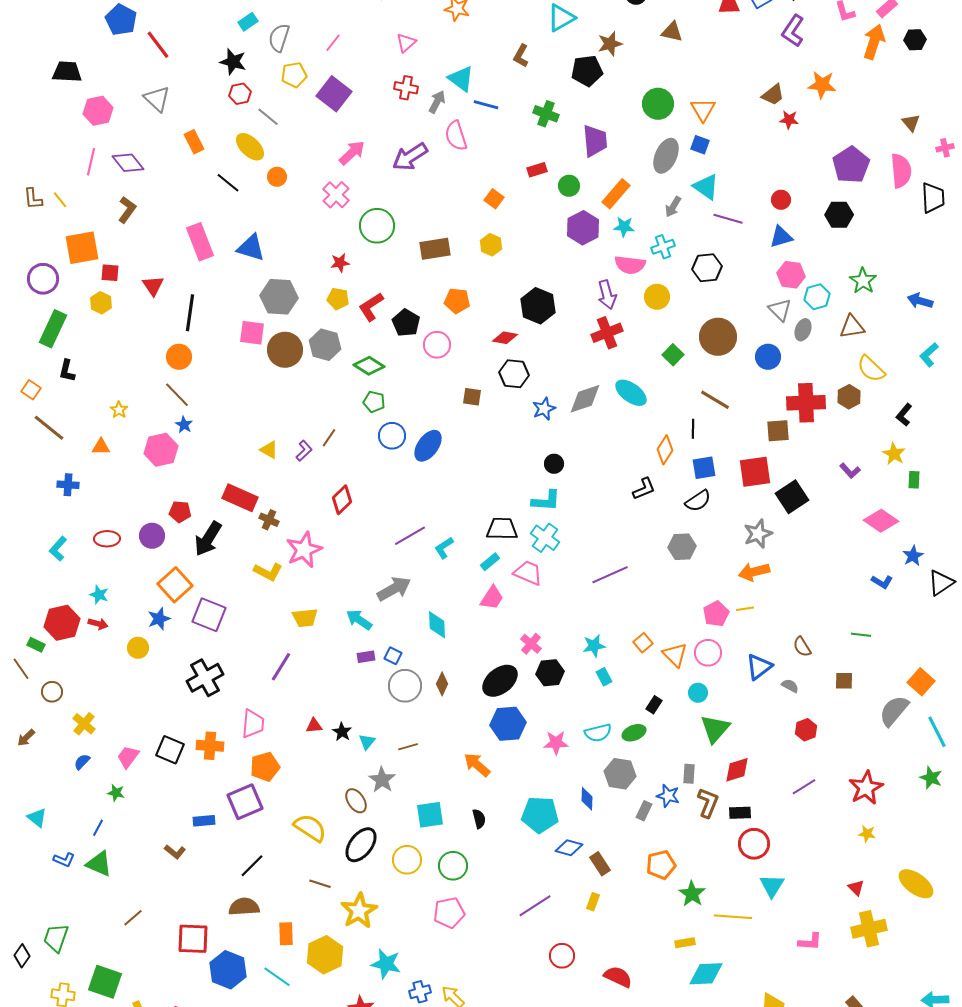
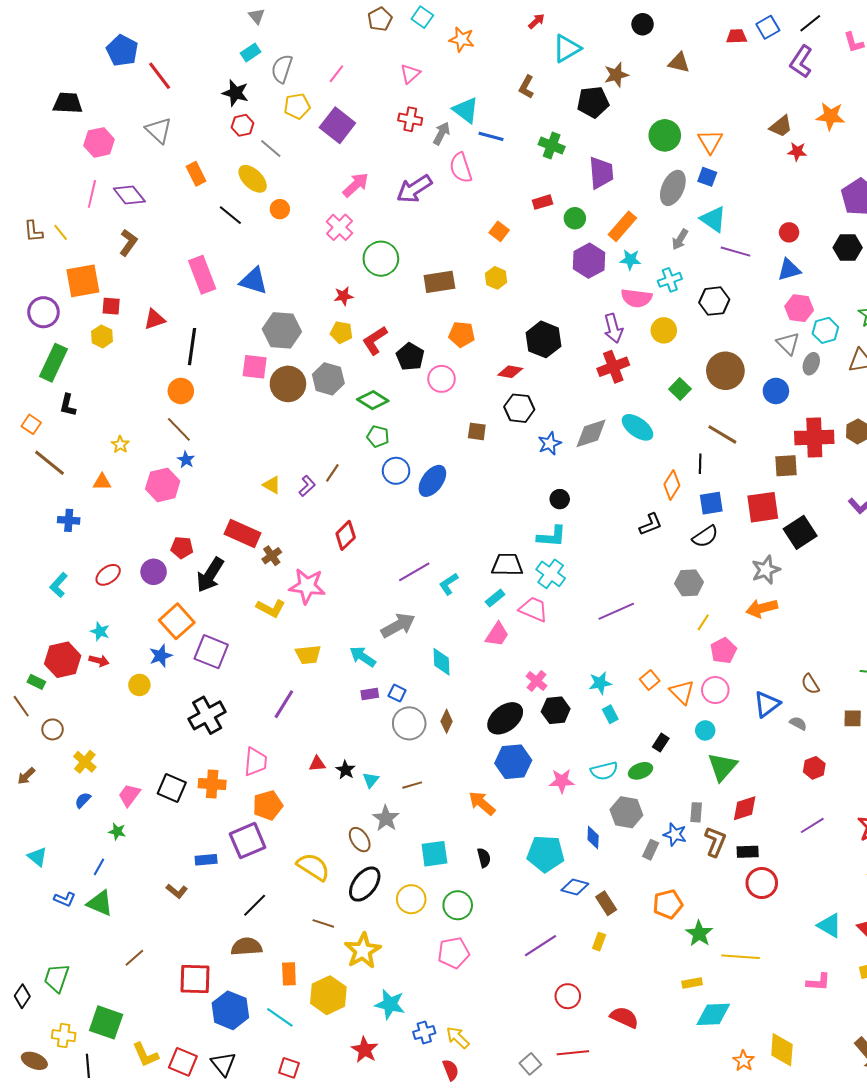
red triangle: (153, 286) -> (155, 319), turned 45
brown cross: (269, 520) -> (272, 556), turned 30
red ellipse: (107, 539) -> (108, 575), turned -35
pink star: (304, 550) -> (307, 586), turned 30
yellow line: (745, 609) -> (703, 622), moved, turned -48
cyan triangle: (772, 886) -> (829, 925), moved, turned -32

